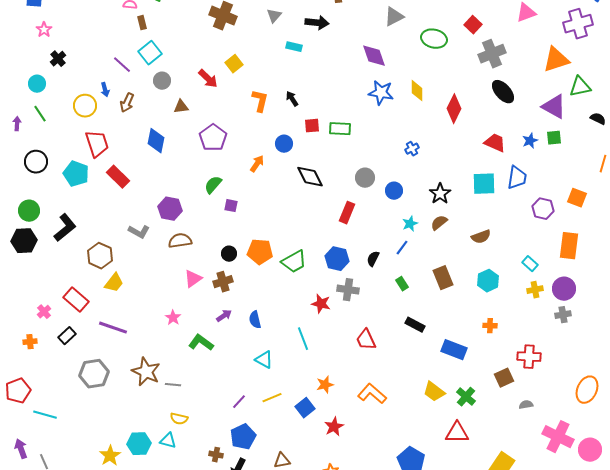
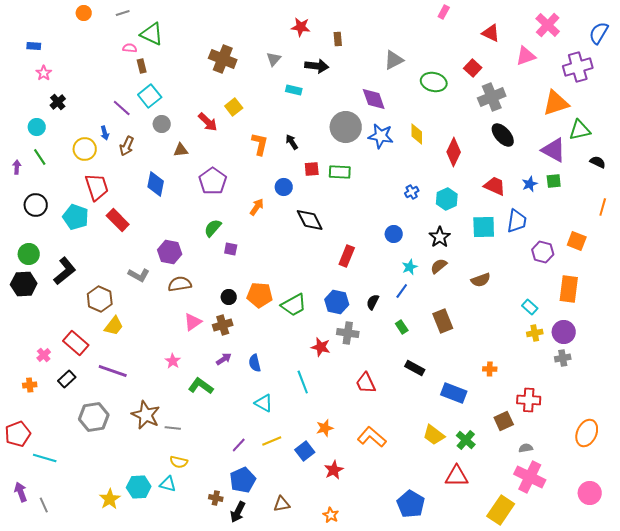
gray circle: (365, 178) -> (346, 127), moved, size x1.6
cyan hexagon: (488, 281) -> (447, 199), moved
pink cross: (558, 437) -> (530, 477), moved

